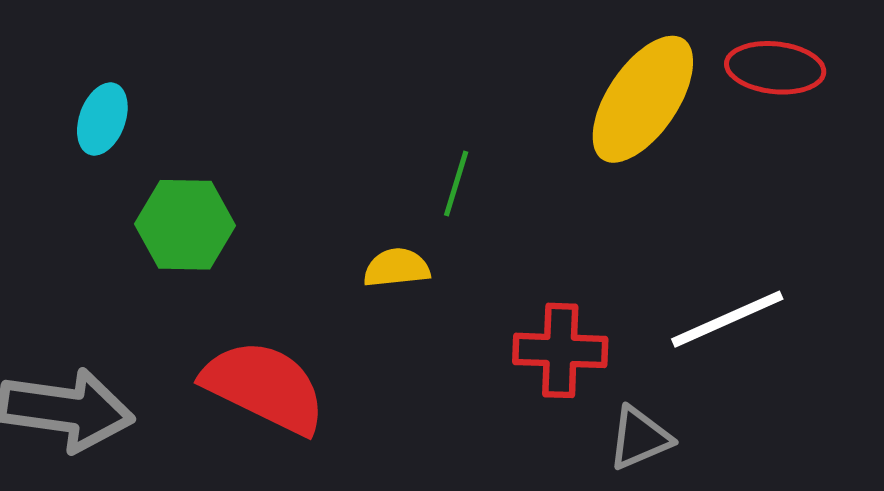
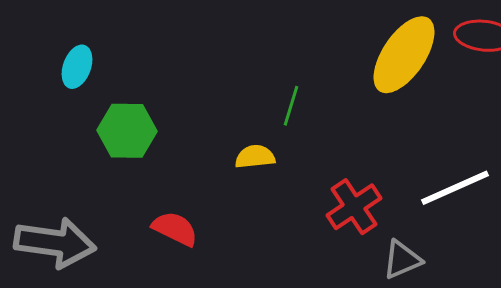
red cross: (560, 350) -> (354, 207), turned -36
red semicircle: (264, 387) -> (175, 229), size x0.6

